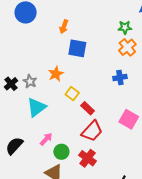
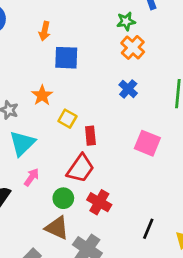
blue cross: (120, 78) -> (128, 89), turned -32
red rectangle: (88, 108) -> (90, 136), turned 48
red trapezoid: (92, 131) -> (80, 168), moved
pink arrow: (46, 139) -> (32, 177), moved

